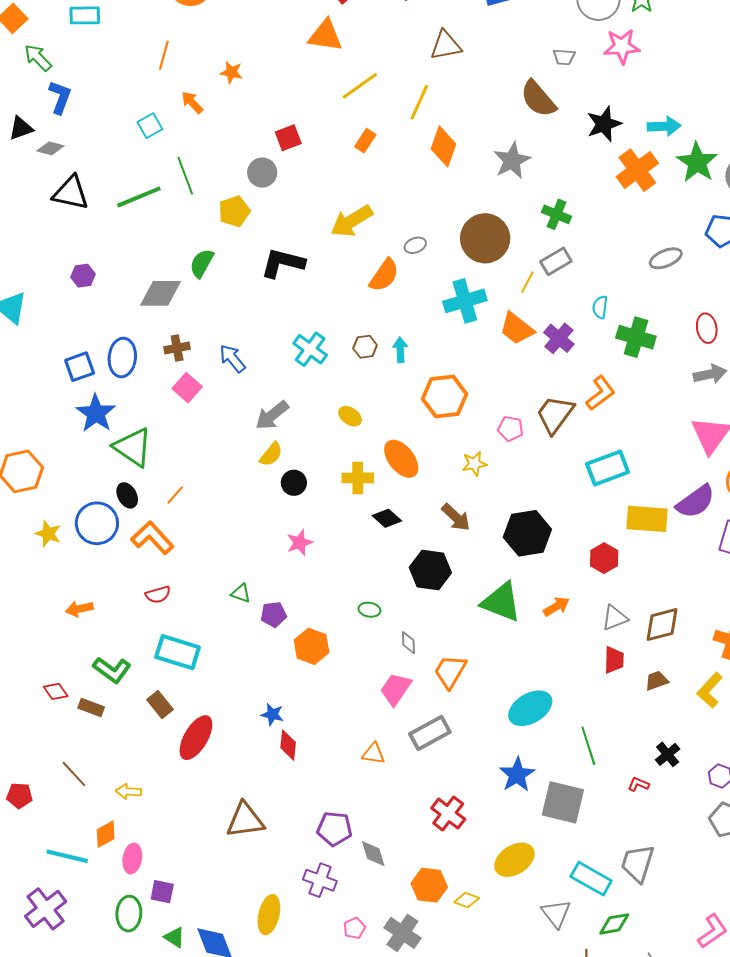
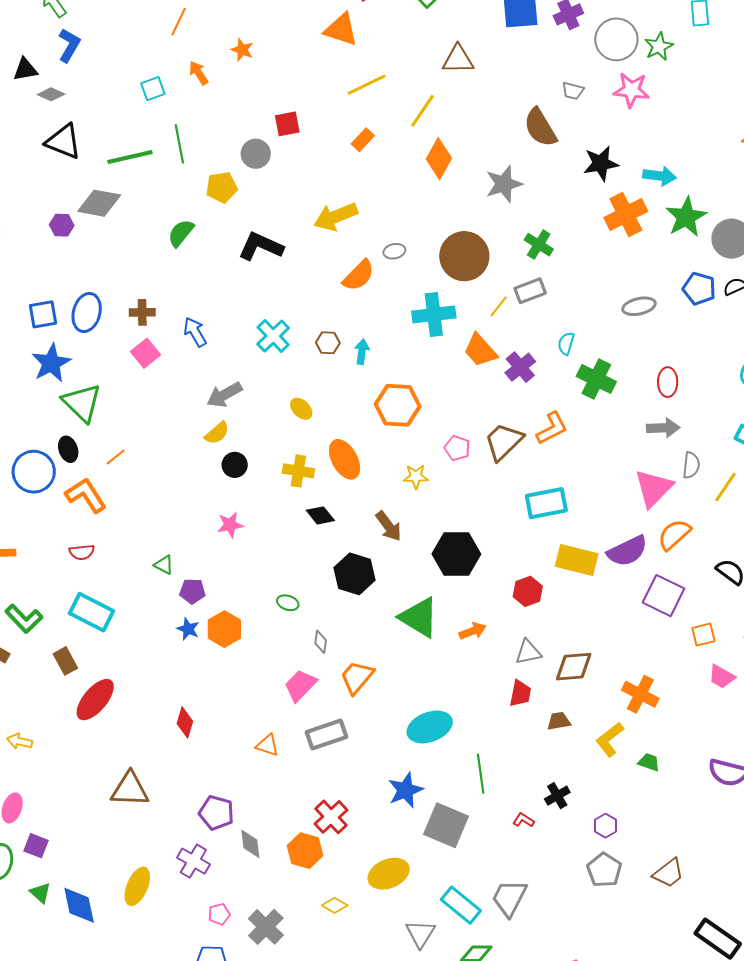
gray diamond: (161, 293) -> (99, 203), moved
blue star: (272, 714) -> (188, 629), moved
orange hexagon: (429, 885) -> (305, 851), moved

